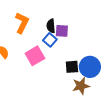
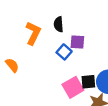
black semicircle: (51, 26) -> (59, 24), moved
pink square: (35, 56) -> (73, 87), moved

